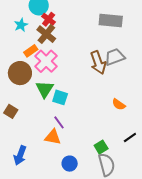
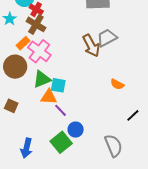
green triangle: (45, 89) -> (42, 79), turned 42
orange triangle: (53, 137) -> (49, 97), moved
green square: (101, 147) -> (61, 142), moved, size x1.5
blue circle: (70, 164) -> (76, 130), moved

